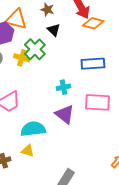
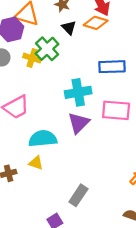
orange diamond: (93, 23) -> (96, 23), moved
cyan cross: (63, 87) -> (78, 92), size x1.6
purple triangle: (65, 114) -> (79, 123), turned 35

